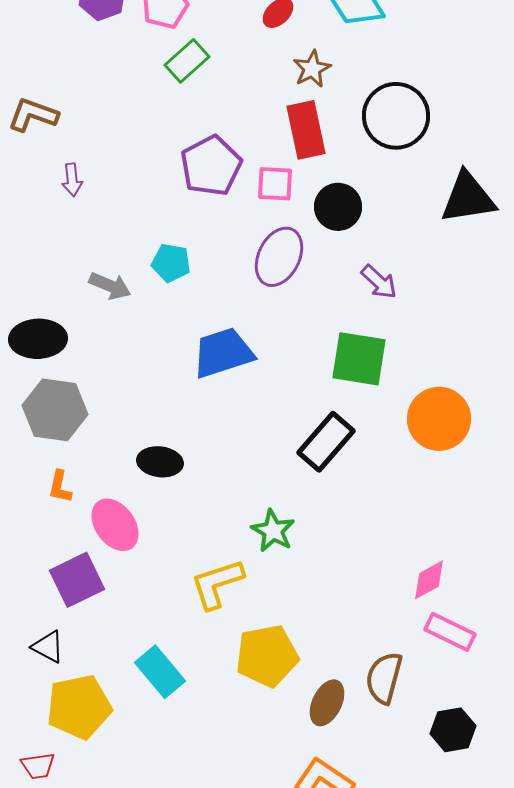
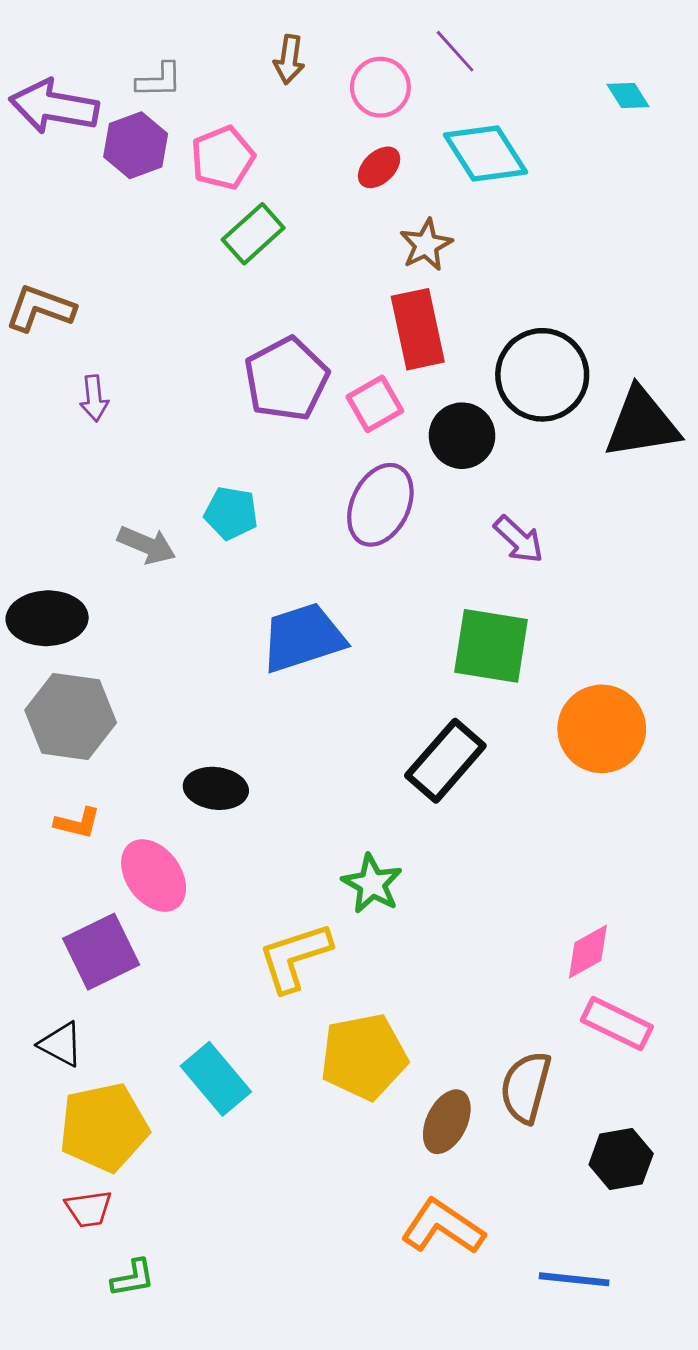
black circle: (396, 116) -> (542, 375), moved
pink square: (275, 184) -> (375, 404), turned -33
orange L-shape: (60, 487) -> (78, 823), turned -88
red trapezoid: (38, 766) -> (89, 1209), moved

